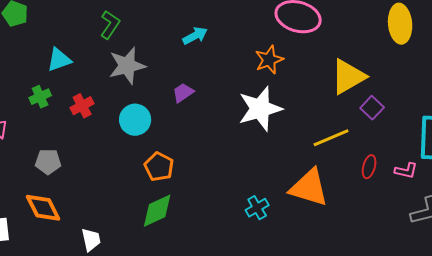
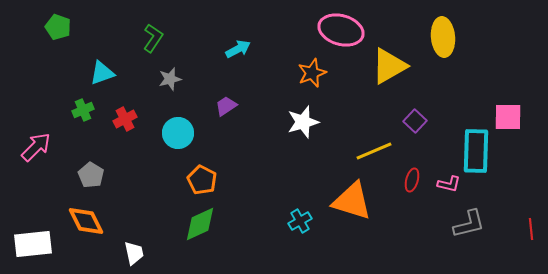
gray star: (127, 66) -> (170, 79), size x0.6
yellow triangle: (348, 77) -> (389, 66), moved
white star: (260, 109) -> (303, 122), size x0.7
gray pentagon: (48, 162) -> (91, 175), turned 30

